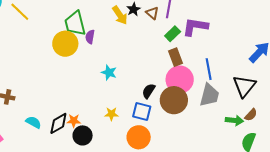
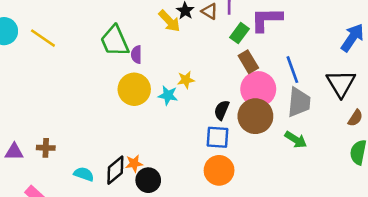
yellow circle: (65, 44) -> (134, 89), moved
yellow star: (111, 114) -> (186, 80), moved
green arrow: (234, 120) -> (296, 140), moved, turned 36

